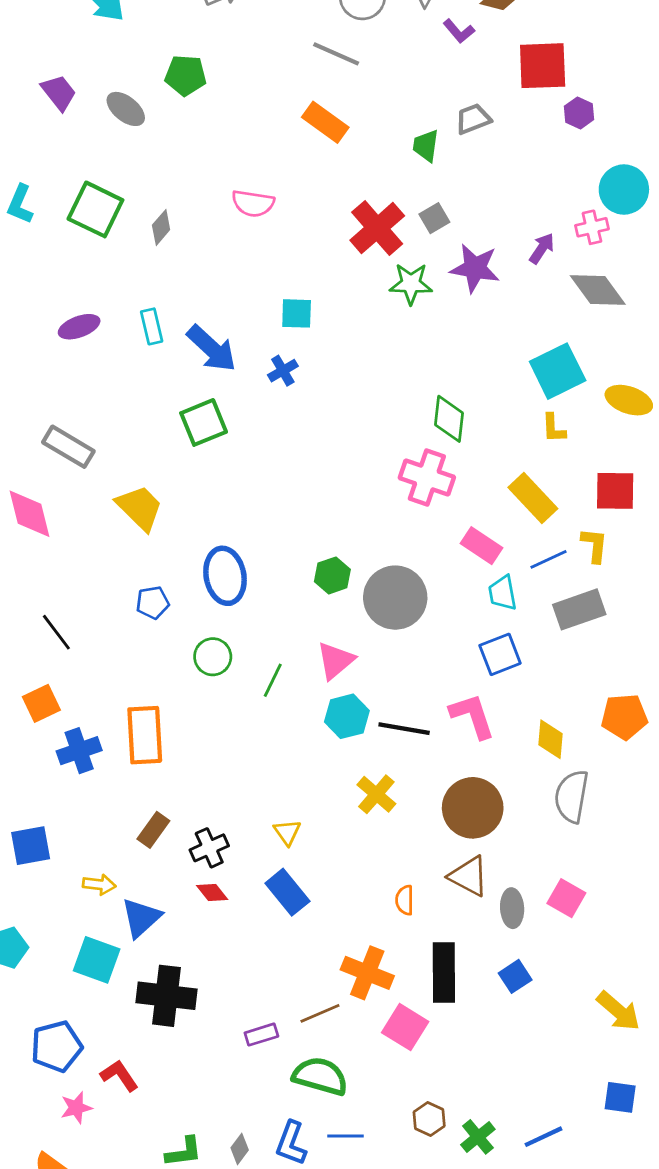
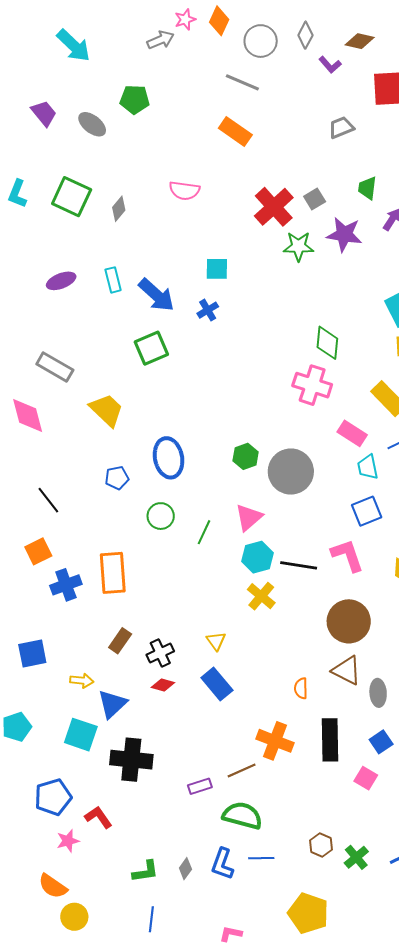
green trapezoid: (426, 146) -> (367, 188), moved
yellow cross: (376, 794) -> (261, 596), moved
red diamond: (212, 892) -> (163, 685), turned -35
pink square: (405, 1027) -> (366, 778), moved, size x0.7

